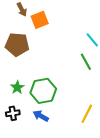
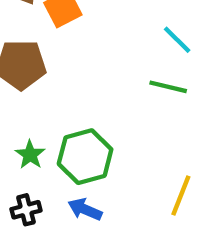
green line: (86, 62) -> (168, 87), turned -42

